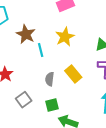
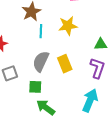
gray semicircle: (50, 79) -> (41, 61), size x1.5

